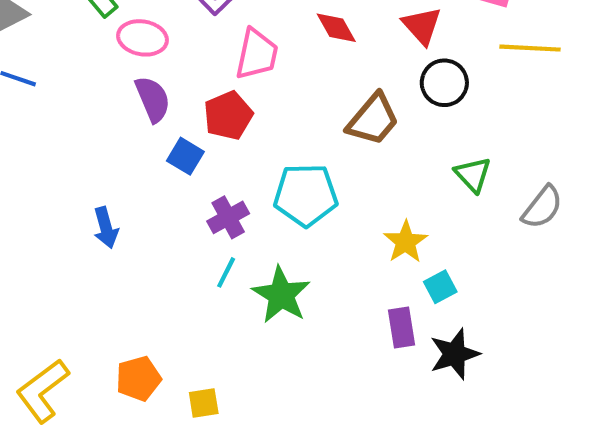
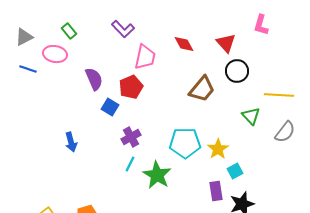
pink ellipse: (142, 38) -> (55, 54), moved
yellow line: (530, 48) -> (279, 95), moved
cyan pentagon: (306, 195) -> (185, 143), moved

